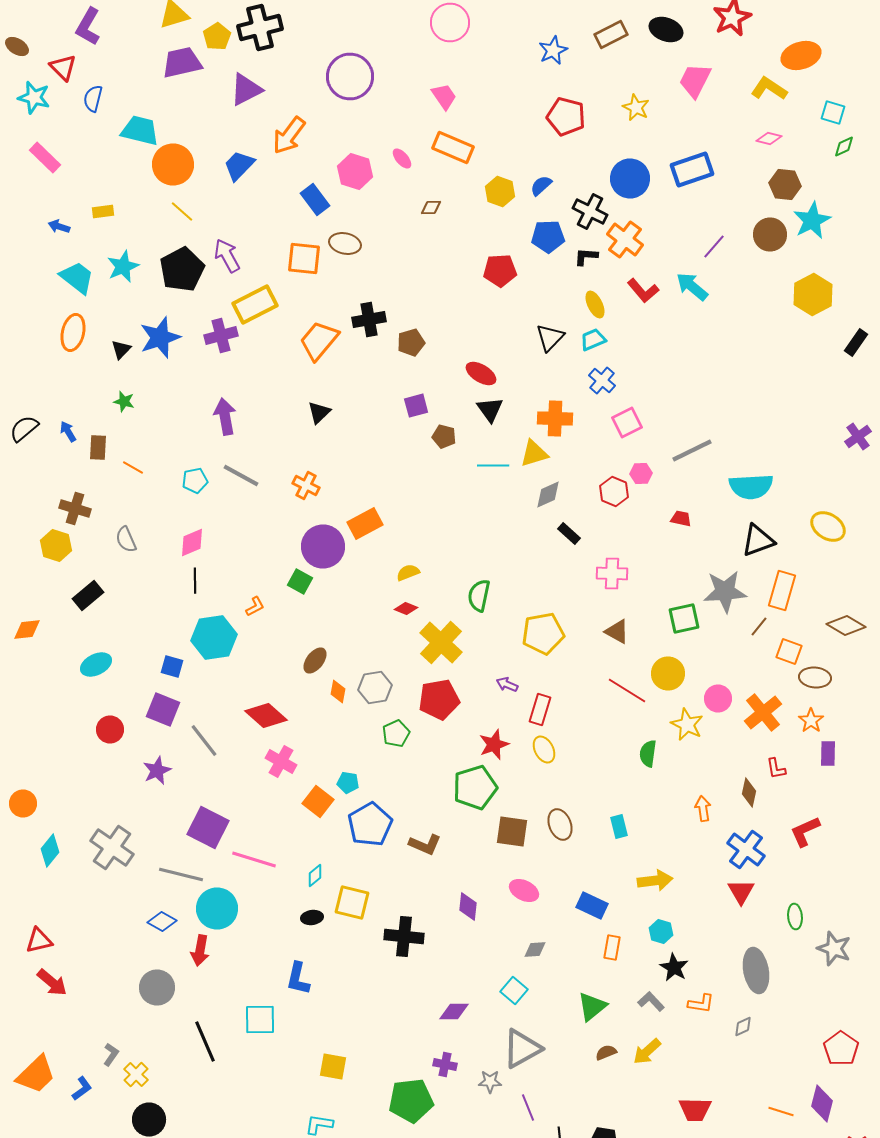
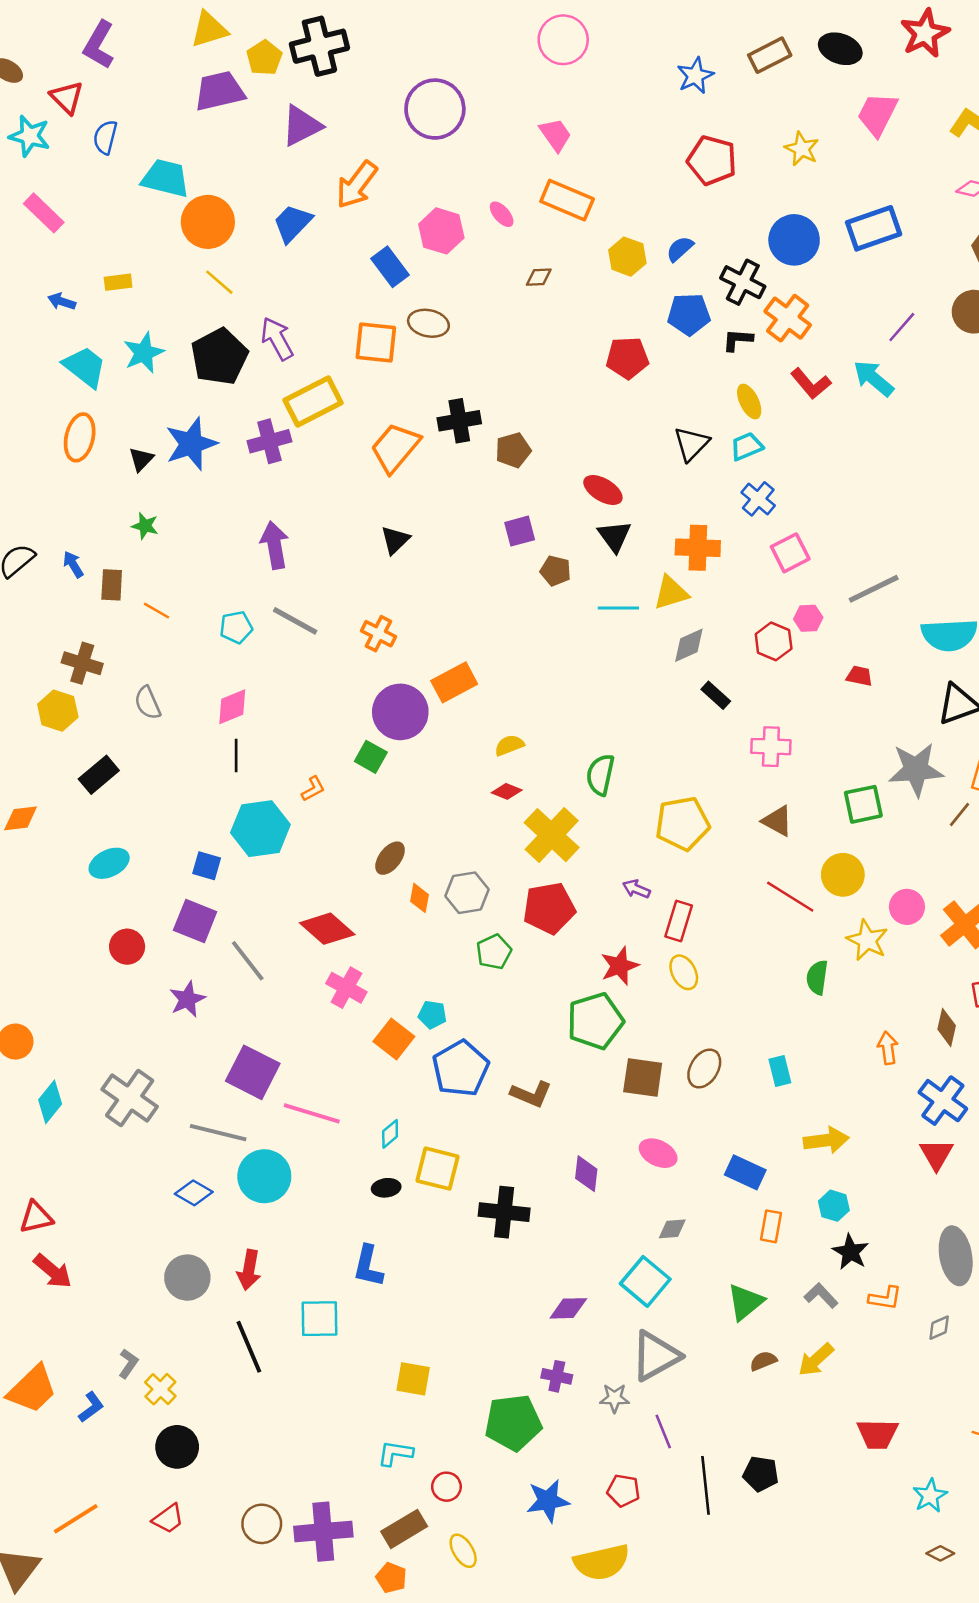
brown ellipse: (560, 824) -> (704, 1068), turned 52
red arrow: (200, 950) -> (249, 1270), moved
cyan square: (514, 990) -> (645, 1281), size x1.4

